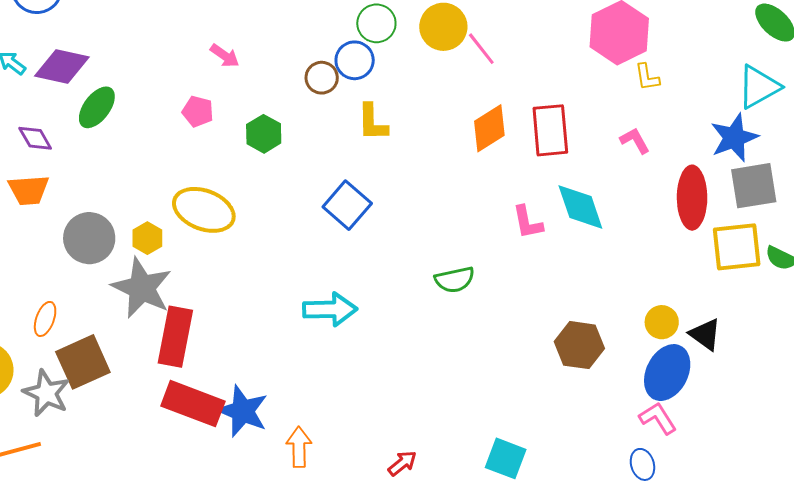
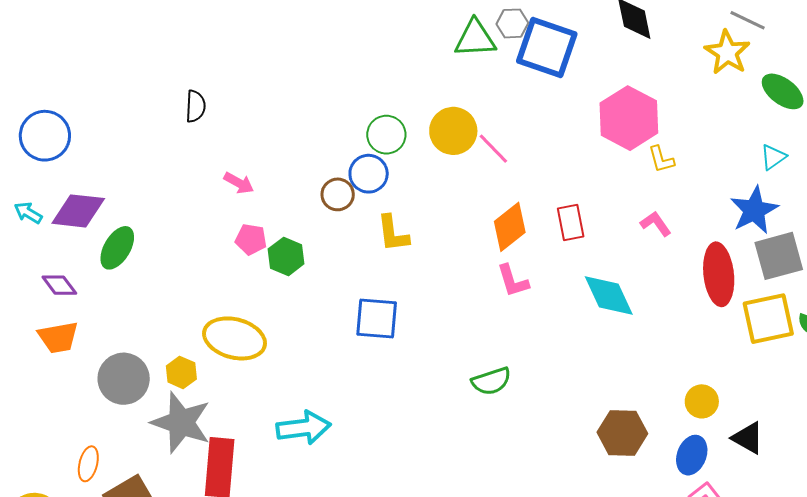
cyan triangle: (759, 87) -> (773, 157), size x0.6
pink pentagon: (198, 111) -> (251, 239), moved
red rectangle: (550, 130) -> (571, 222), size x0.7
blue square: (347, 205) -> (377, 318), turned -30
pink L-shape: (528, 222) -> (513, 281), moved
cyan arrow: (330, 309) -> (304, 428), moved
black triangle: (705, 334) -> (748, 438), moved
blue ellipse: (667, 373) -> (692, 455), moved, size x0.7

